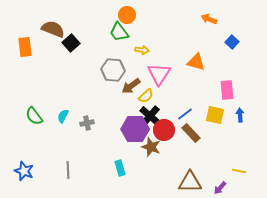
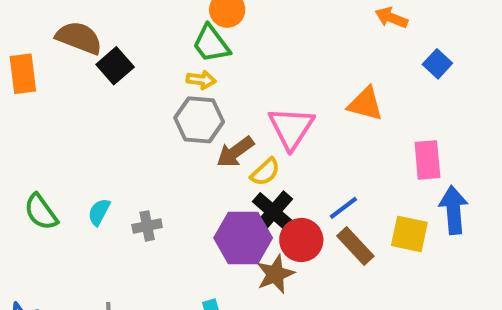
yellow arrow: (142, 50) -> (201, 80), moved
yellow square: (215, 115) -> (409, 234), moved
blue arrow: (240, 115) -> (453, 210), size x1.6
brown star: (151, 147) -> (275, 274), turned 30

